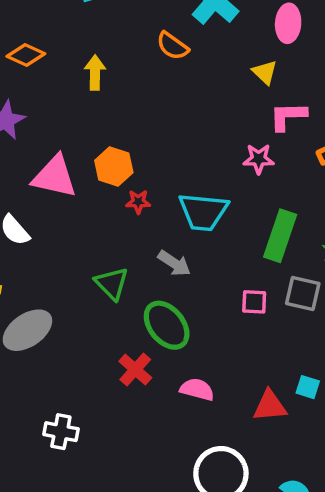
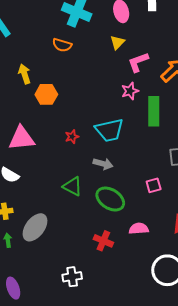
yellow triangle: (265, 72) -> (117, 42), turned 49
orange hexagon: (114, 167) -> (46, 94), moved
green rectangle: (280, 236) -> (154, 111), moved
pink square: (254, 302) -> (154, 185), moved
red cross: (135, 369) -> (103, 241), moved

